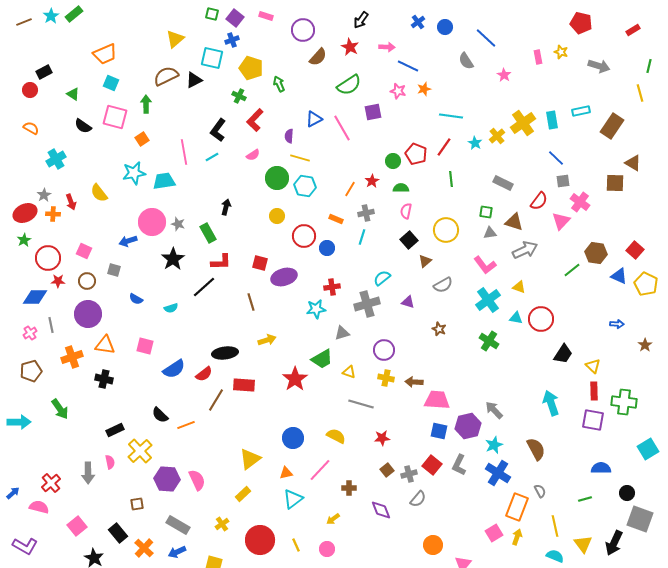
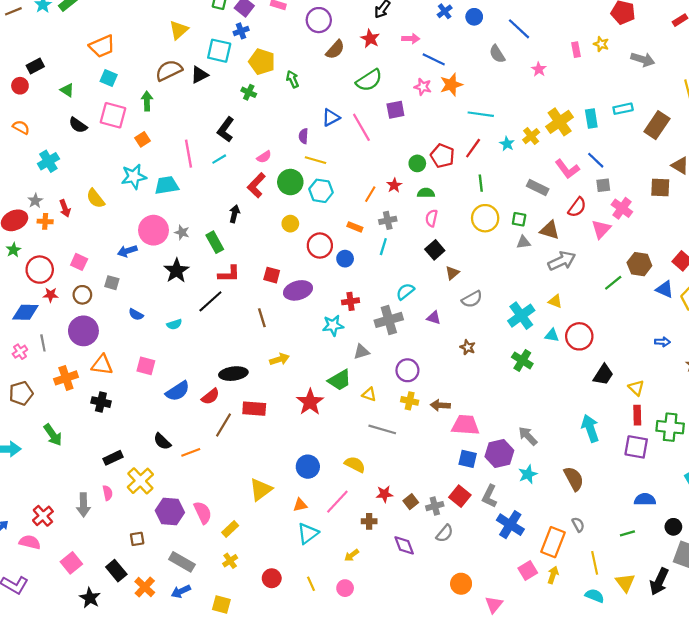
orange star: (424, 89) -> (451, 85), size x1.5
red L-shape: (255, 120) -> (256, 185), moved
yellow circle: (446, 230) -> (485, 218), moved
pink L-shape: (485, 265) -> (567, 169), moved
red star: (382, 438) -> (384, 494), moved
blue cross: (498, 473) -> (510, 525), moved
yellow rectangle: (243, 494) -> (230, 529), moved
red circle: (260, 540) -> (272, 578), size x0.6

